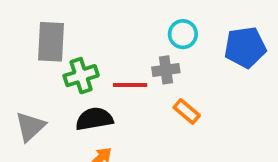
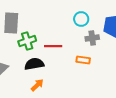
gray cross: (166, 70) -> (92, 38), moved
orange rectangle: (187, 111) -> (83, 60), turned -32

